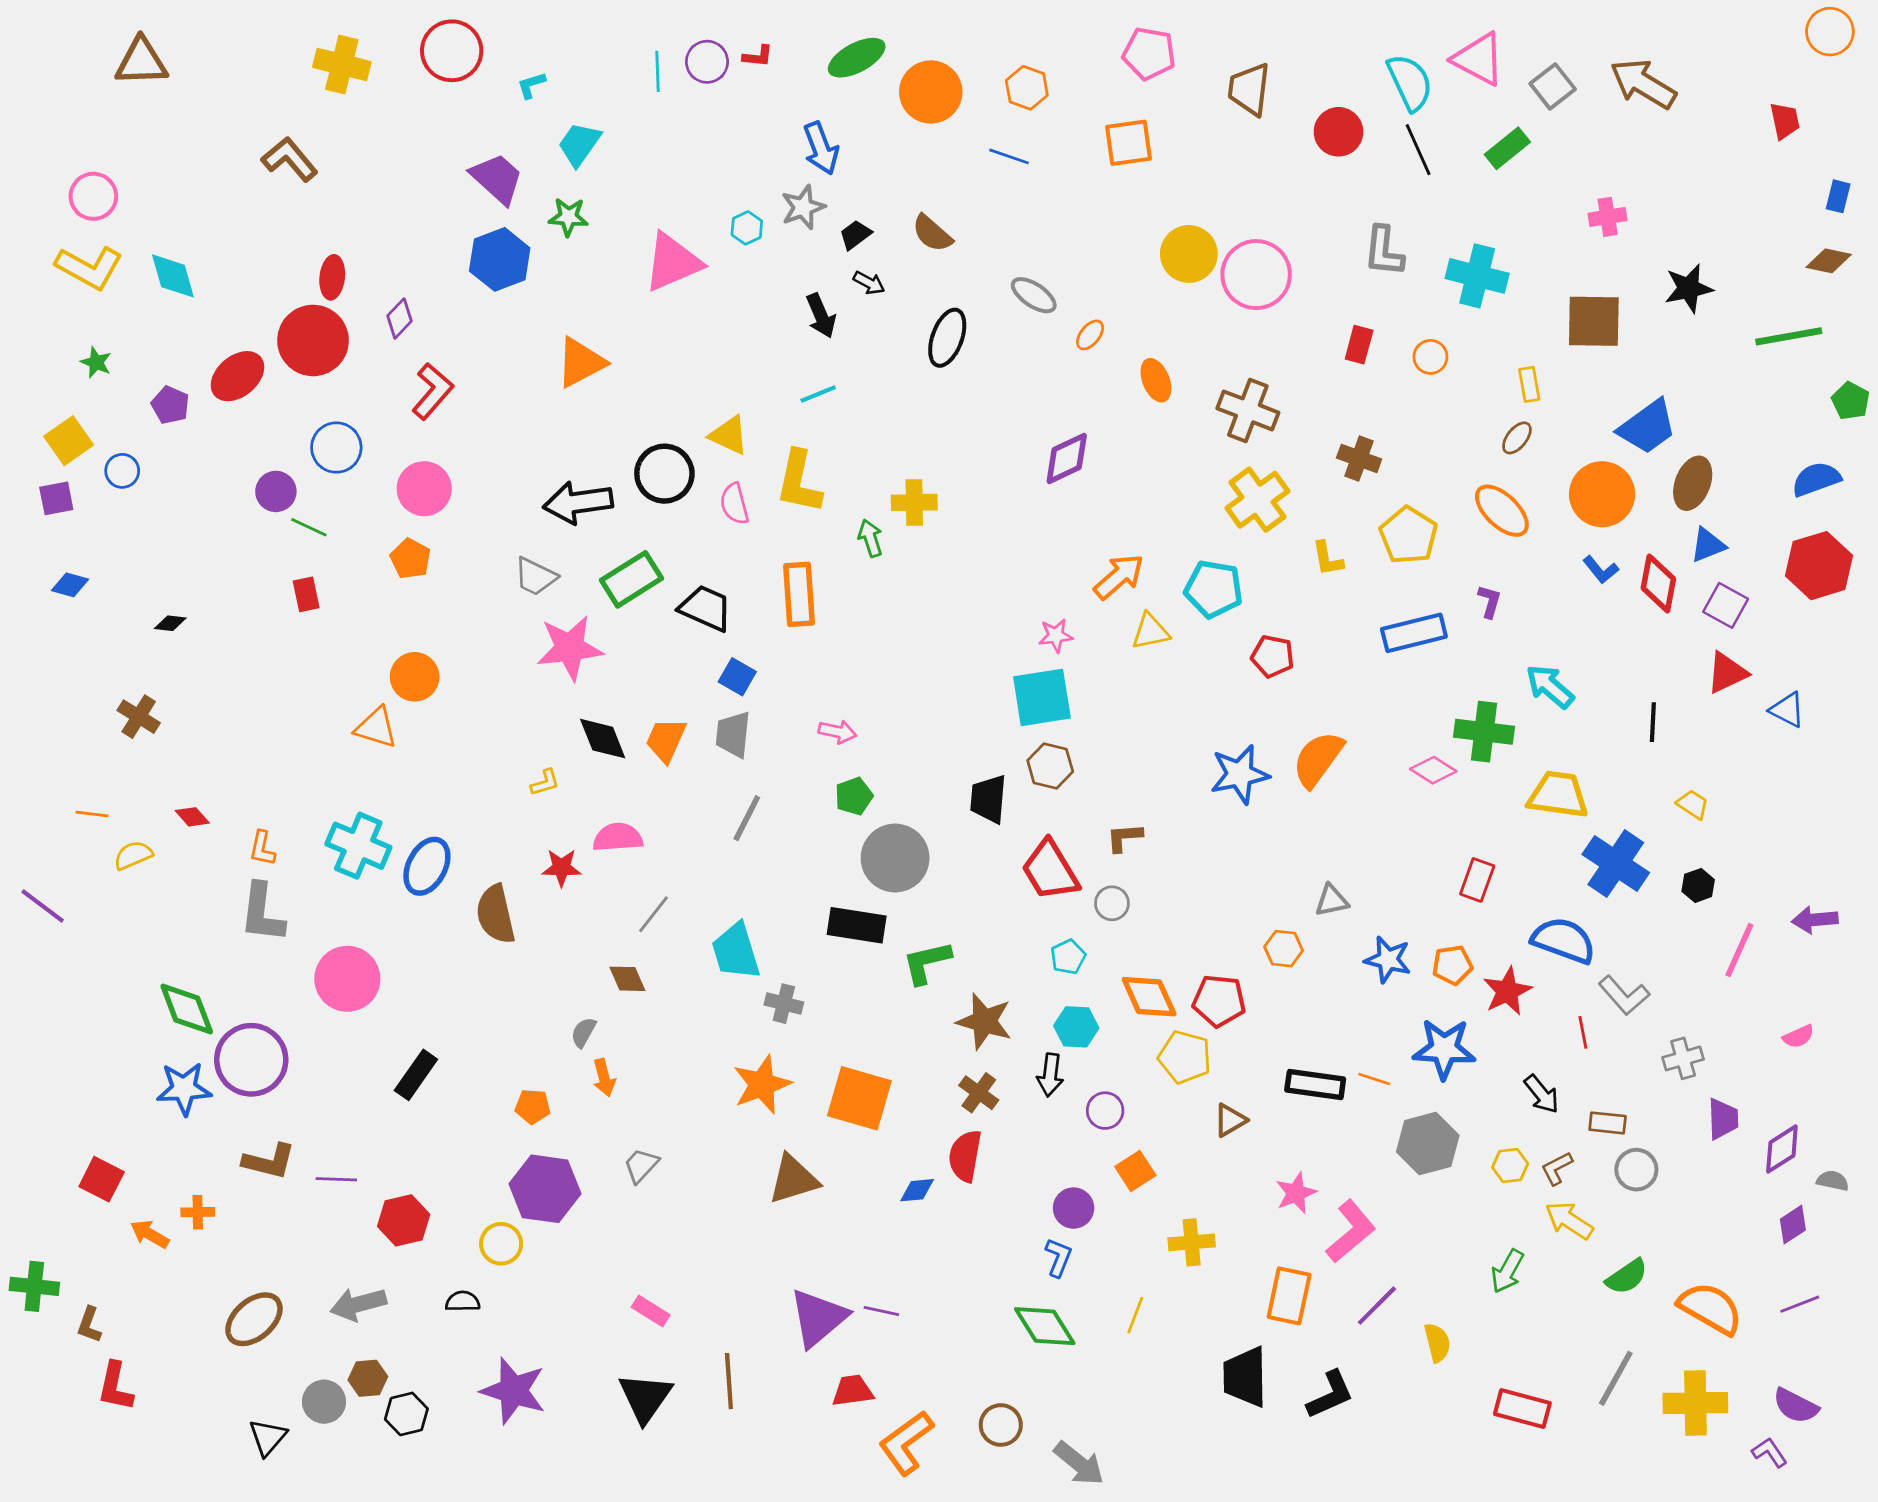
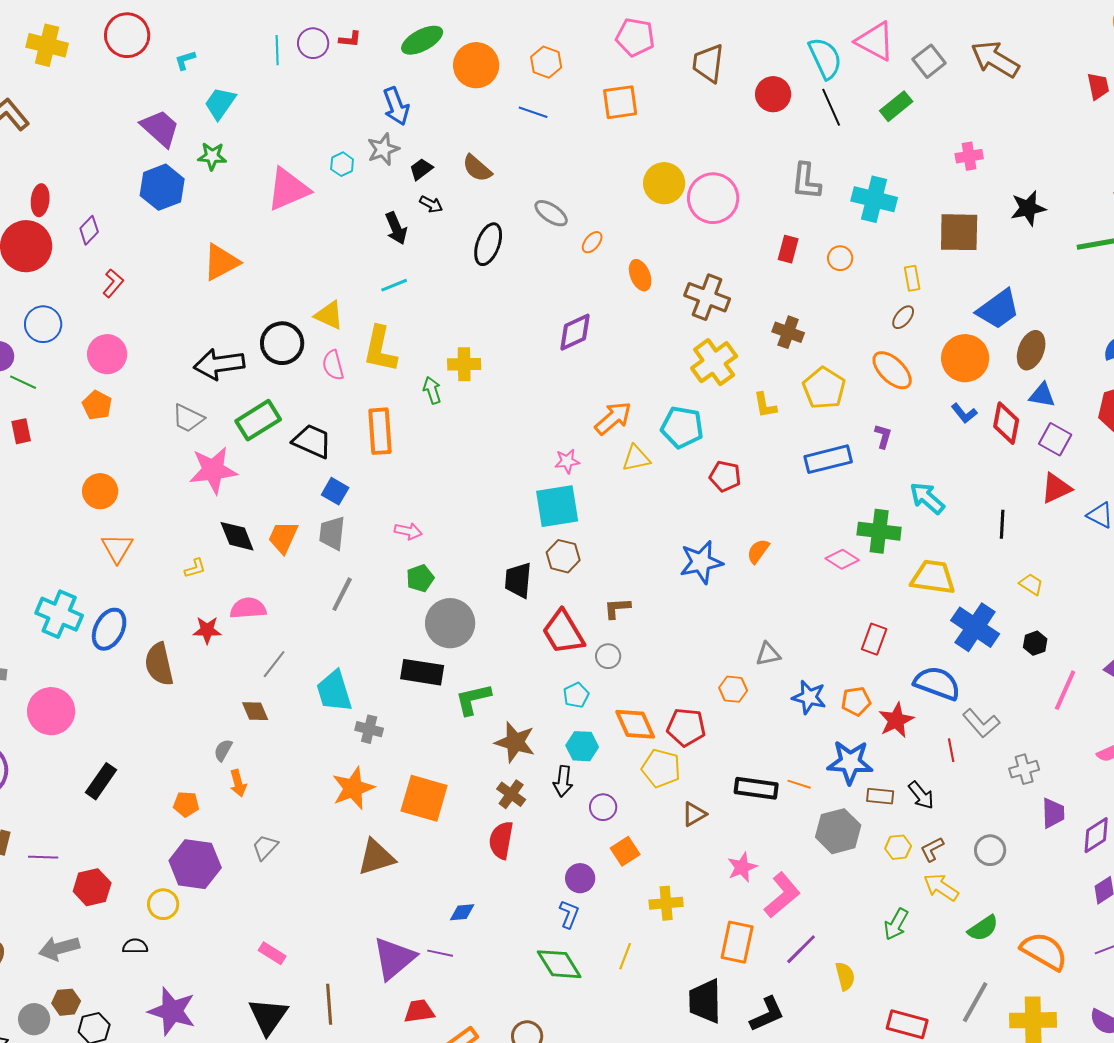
red L-shape: (432, 391) -> (113, 283), size x0.7
blue triangle: (1708, 545) -> (1042, 395), turned 32
orange triangle: (376, 728) -> (117, 548), moved, turned 44
orange semicircle: (1318, 759) -> (758, 551), size x0.6
brown rectangle: (1608, 1123) -> (880, 796), moved
blue diamond: (917, 1190) -> (462, 912), moved

